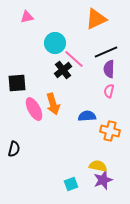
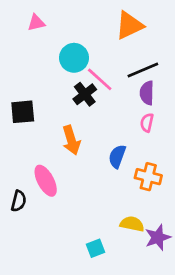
pink ellipse: (34, 109) -> (46, 181), moved
blue semicircle: (87, 116) -> (117, 156), turned -66
purple star: (103, 180) -> (158, 237), moved

